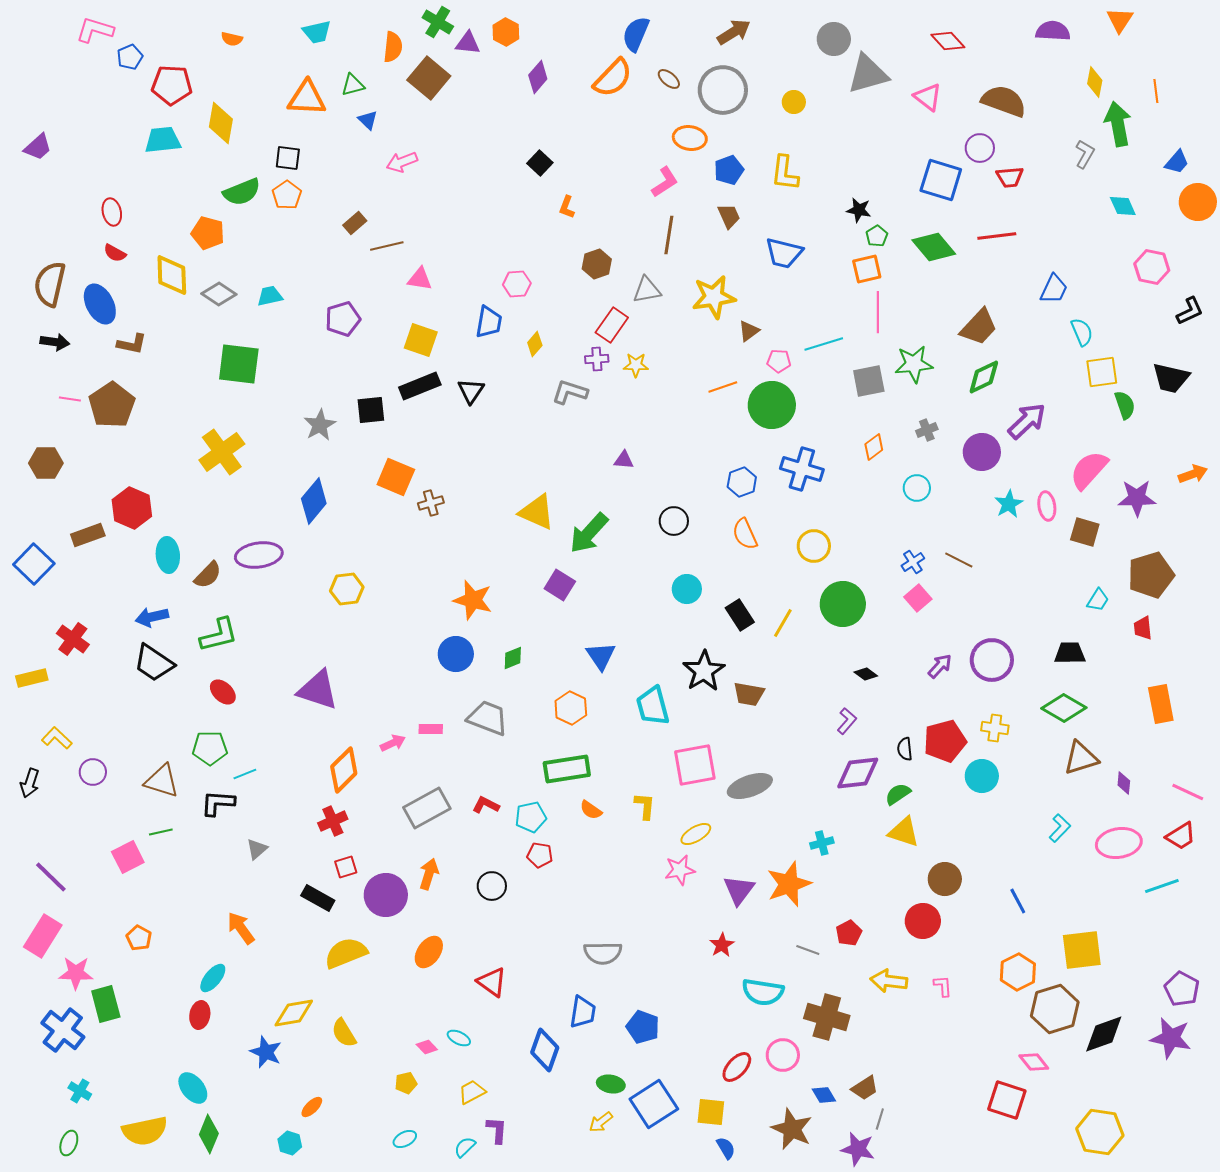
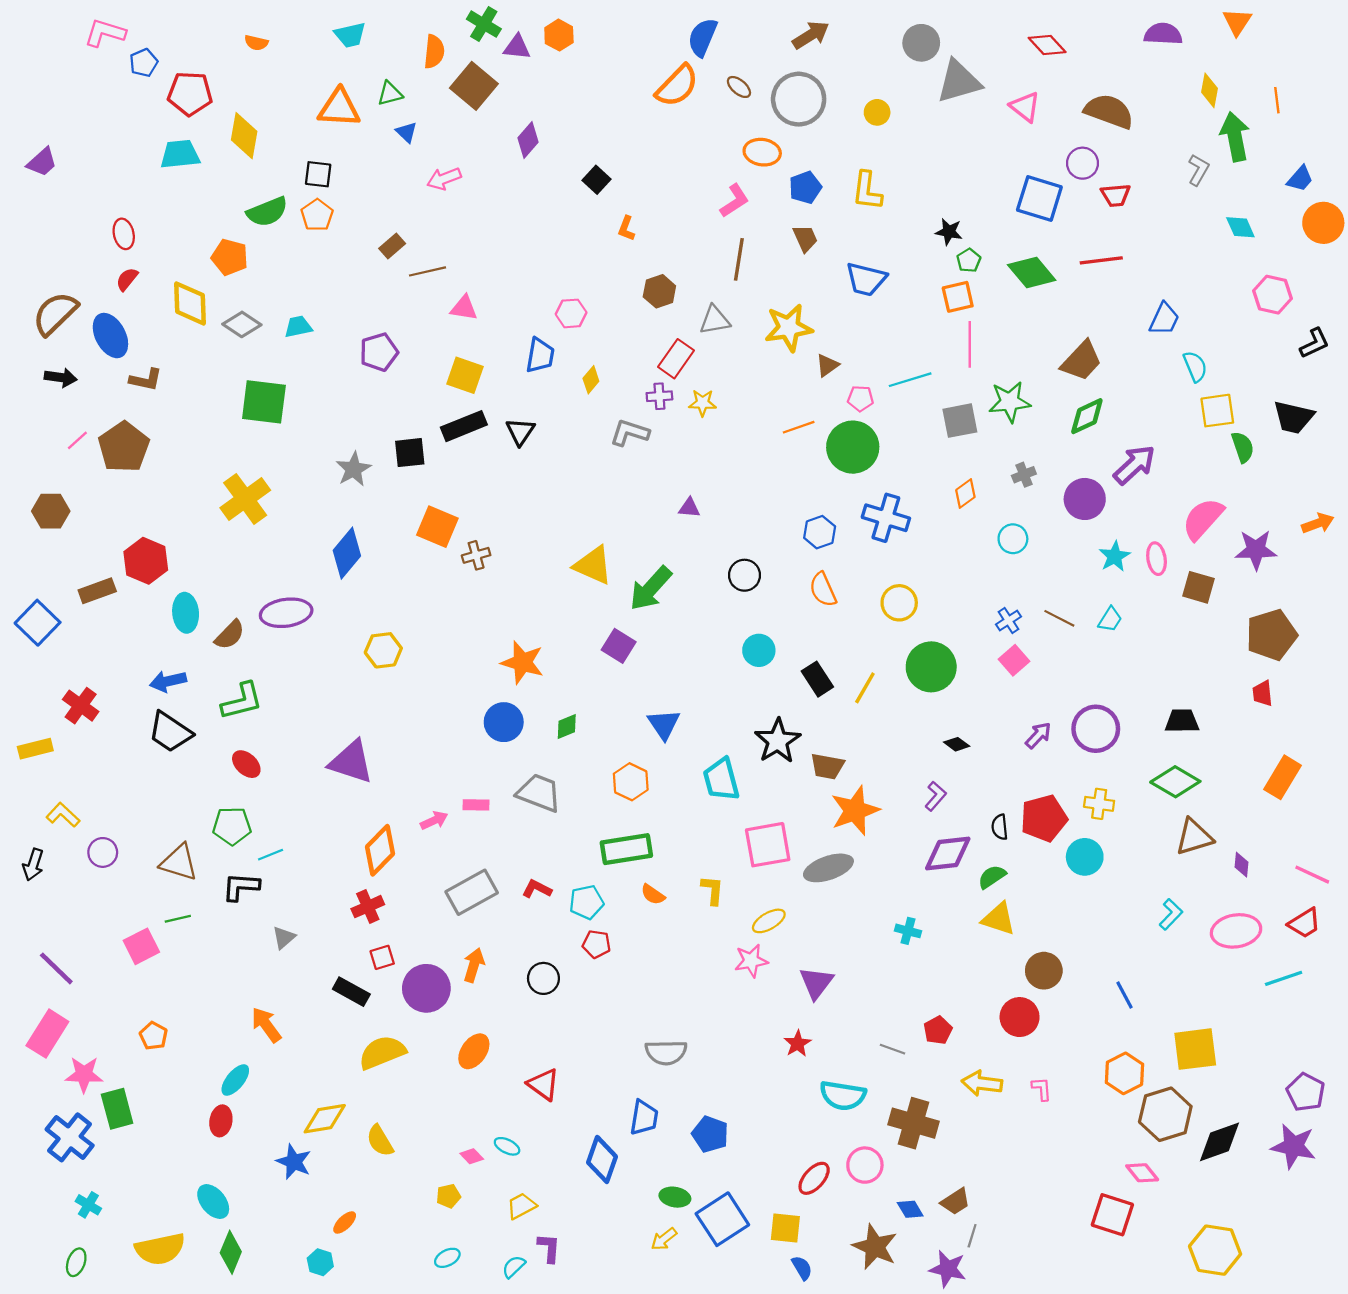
purple diamond: (538, 77) -> (528, 140), moved
red semicircle: (115, 253) -> (127, 279), turned 100
brown semicircle: (50, 284) -> (55, 313), turned 33
pink line: (70, 399) -> (77, 440), turned -50
cyan trapezoid: (1098, 600) -> (1110, 619), moved
orange rectangle: (1161, 704) -> (1282, 777), turned 42
cyan cross: (822, 843) -> (908, 931), turned 30
orange star: (789, 884) -> (855, 810), moved

